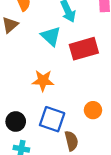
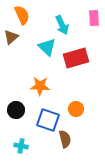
orange circle: (93, 110) -> (76, 109), moved
black circle: (16, 121) -> (16, 110), moved

